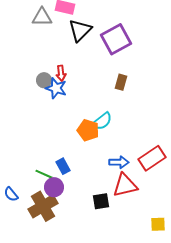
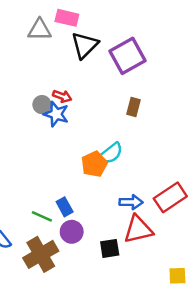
red arrow: (61, 73) -> (62, 96), turned -63
orange pentagon: (88, 130) -> (94, 164), turned 30
purple circle: (54, 187) -> (72, 232), moved

